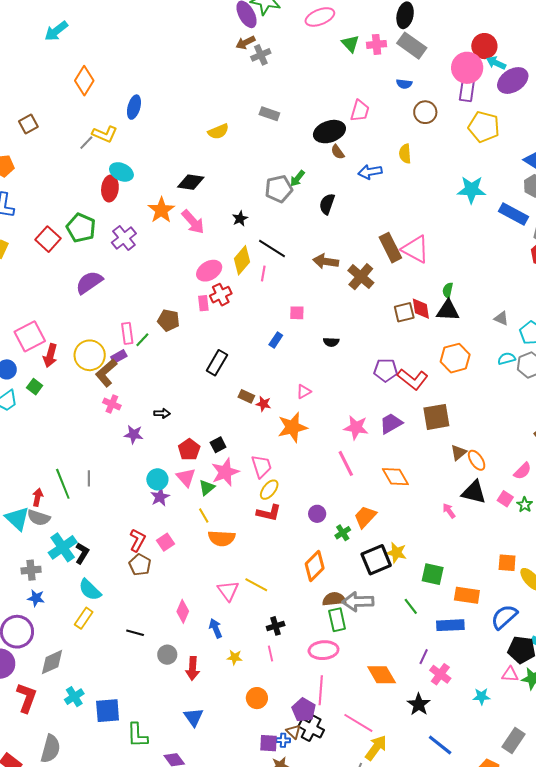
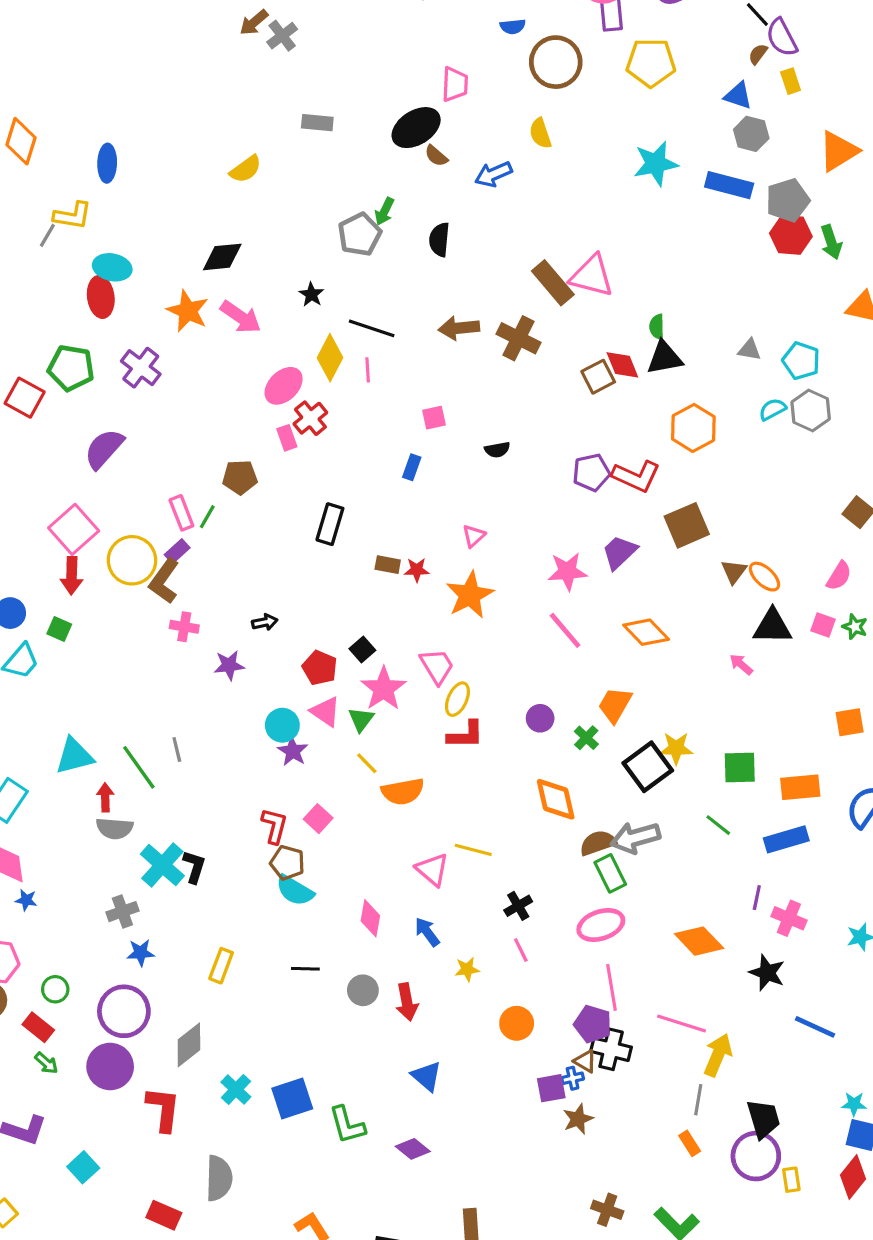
brown circle: (425, 112) -> (556, 62), size x1.4
pink square: (30, 336) -> (74, 529), moved
cyan triangle: (17, 519) -> (74, 756), moved, turned -44
orange diamond: (315, 566) -> (556, 799), turned -44
cyan semicircle: (90, 590) -> (295, 891), moved

